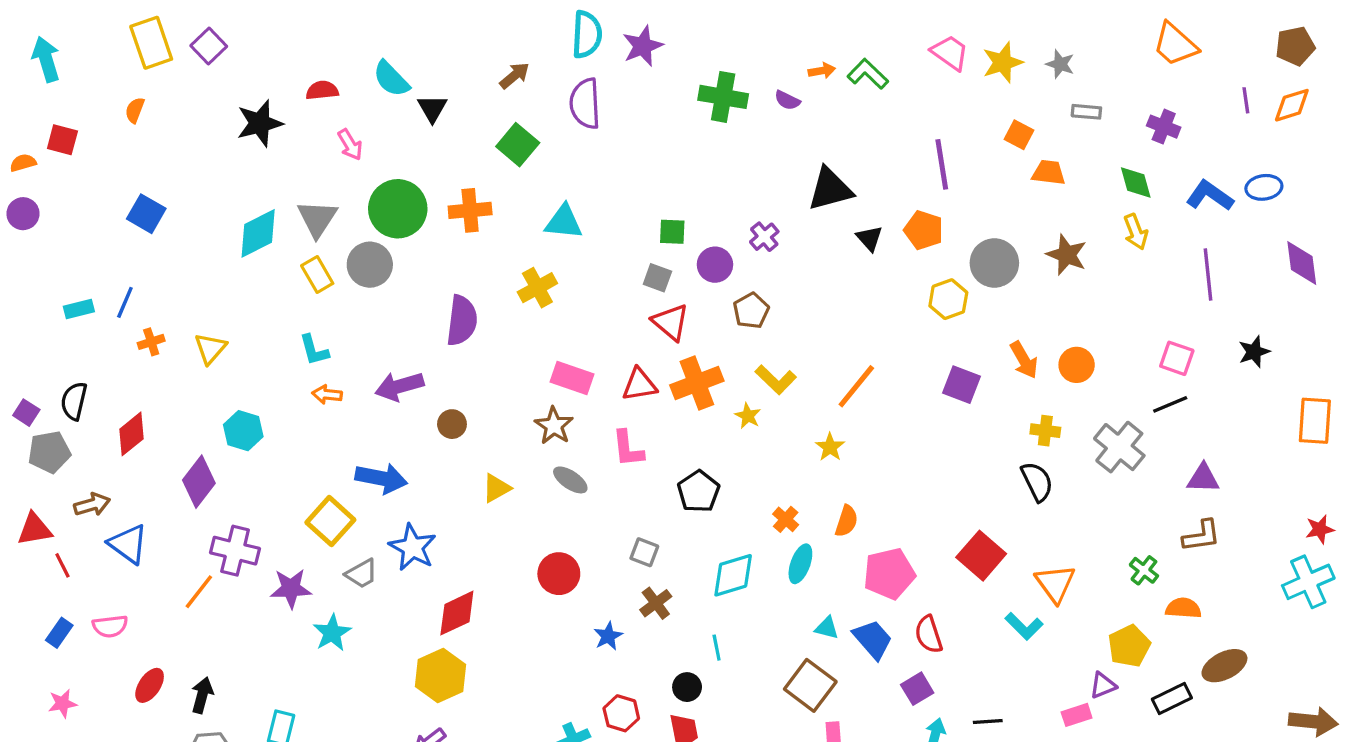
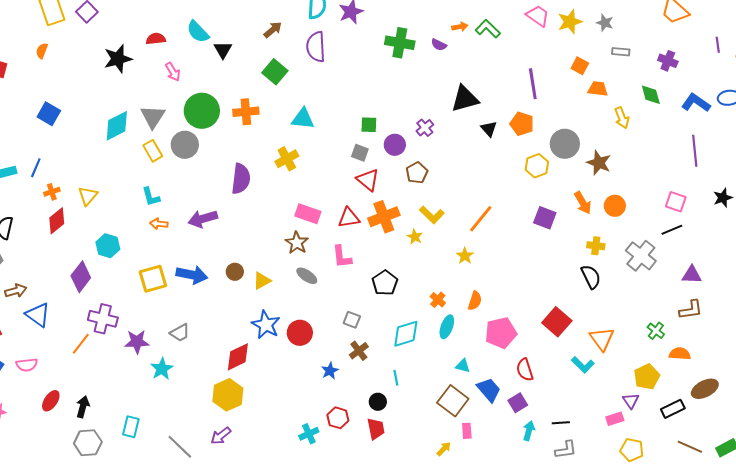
yellow arrow: (1136, 232) -> (622, 118), moved
brown star: (1067, 255) -> (599, 163), moved
brown circle: (452, 424) -> (235, 272), moved
red diamond: (131, 434) -> (57, 221), moved
yellow square: (330, 521) -> (153, 279), moved, turned 32
blue star: (413, 547) -> (266, 325), moved
blue trapezoid: (873, 639) -> (489, 390), moved
purple triangle: (1103, 685) -> (631, 401), turned -42

